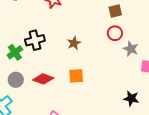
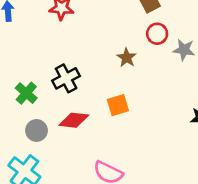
black cross: (35, 40) -> (66, 78), moved
brown star: (74, 43) -> (127, 58), moved

